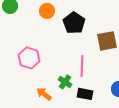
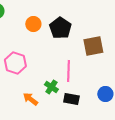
orange circle: (47, 11) -> (33, 24), moved

